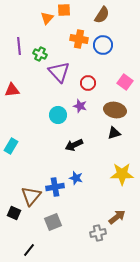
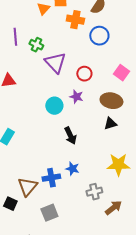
orange cross: (79, 39) -> (75, 20), moved
black arrow: (74, 145) -> (70, 136), turned -90
gray cross: (98, 233) -> (94, 192), moved

